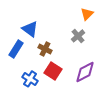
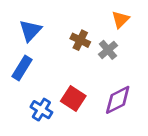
blue triangle: (30, 29) -> (30, 31), moved, turned 36
brown cross: (45, 49) -> (80, 40), moved

